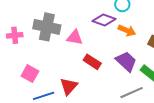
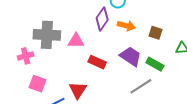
purple diamond: (104, 20) -> (102, 19), turned -65
pink cross: (15, 35) -> (26, 56), moved

